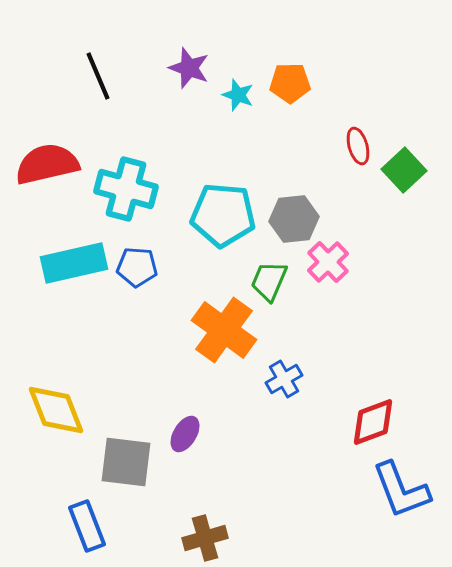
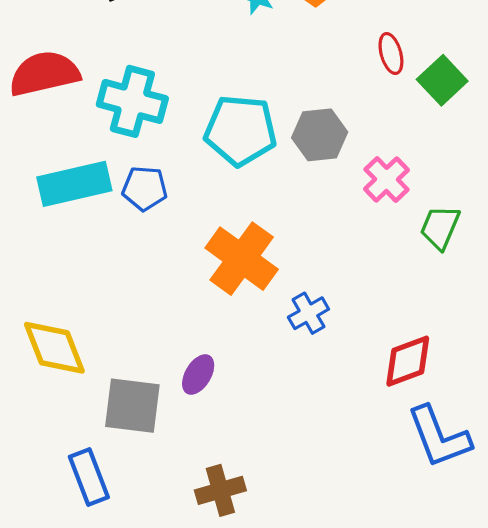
pink cross: (328, 262) -> (387, 179), moved
green trapezoid: (269, 281) -> (440, 227), moved

